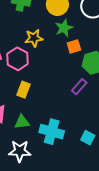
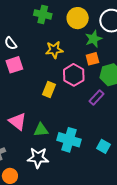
green star: (64, 28) -> (94, 39), moved
pink hexagon: (18, 59) -> (74, 75), moved
yellow rectangle: (24, 90) -> (49, 89), moved

